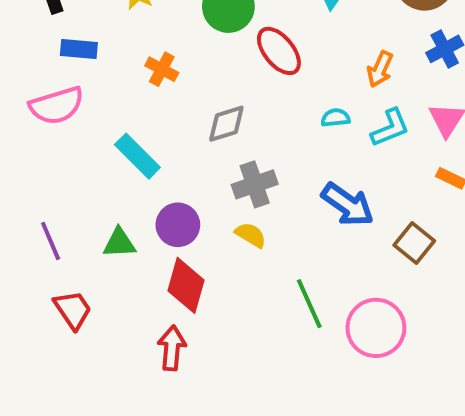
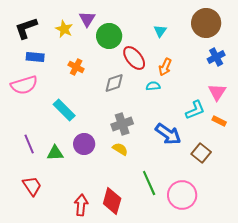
orange arrow: (380, 69) -> (165, 67), moved
cyan semicircle: (336, 118) -> (153, 86), moved
gray diamond: (226, 124) -> (114, 83), moved
cyan L-shape: (390, 128) -> (195, 110), moved
purple line: (51, 241) -> (29, 144), moved
red diamond: (186, 285) -> (112, 201), moved

